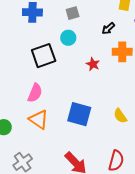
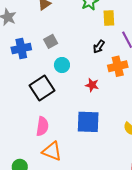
gray square: (73, 13) -> (51, 41), moved
blue square: (79, 114) -> (88, 122), moved

